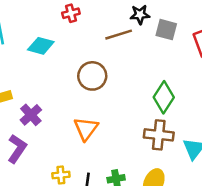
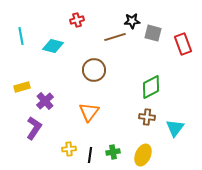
green diamond: (164, 97) -> (151, 87), turned 30
brown cross: (159, 135) -> (147, 117), size x0.7

